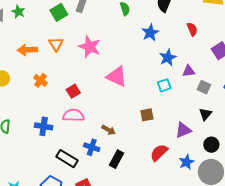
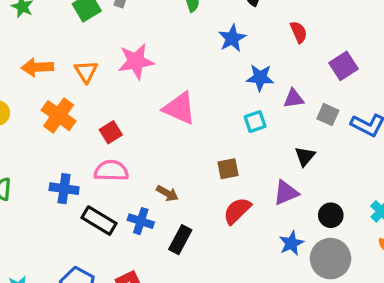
orange triangle: (56, 44) -> (86, 72), moved
pink star: (90, 47) -> (136, 61), turned -30
blue star: (168, 58) -> (260, 78), turned 30
orange cross: (41, 80) -> (59, 116), size x1.5
gray square: (204, 87) -> (328, 115), moved
black triangle: (205, 114) -> (305, 156), moved
red semicircle: (159, 153) -> (237, 211), moved
black rectangle: (67, 159) -> (99, 221), moved

